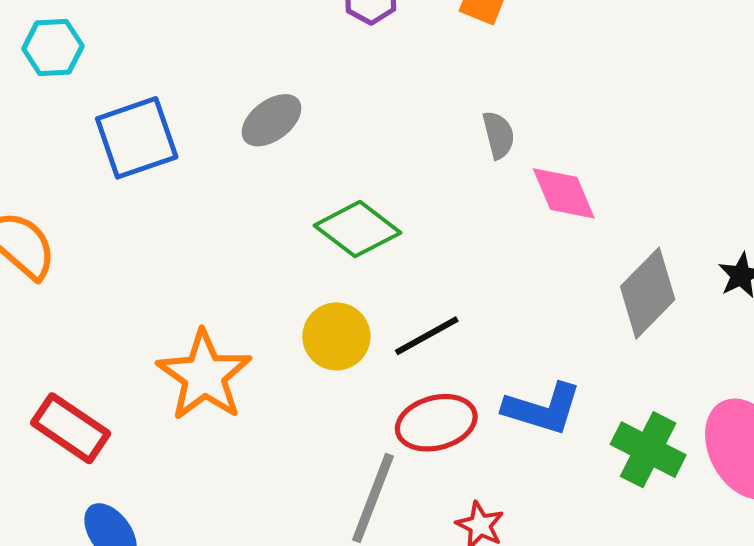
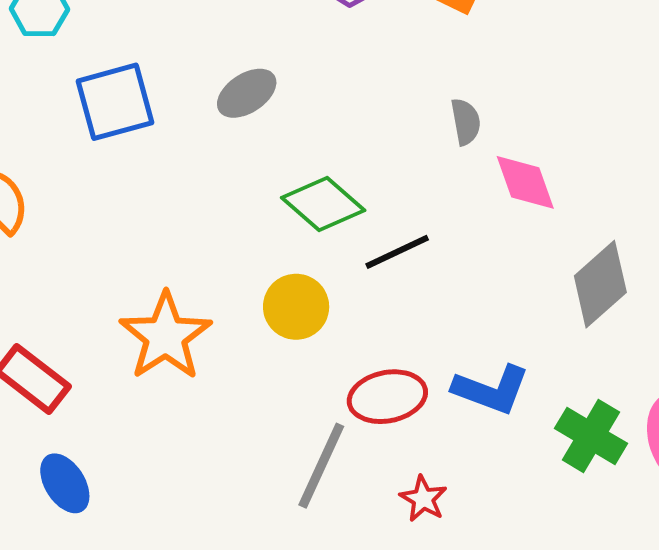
black line: (427, 336) -> (397, 252), moved

